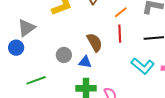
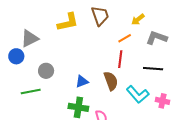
brown semicircle: (95, 42) -> (111, 81), moved
gray circle: (64, 55) -> (46, 71), moved
blue triangle: (85, 62) -> (82, 81), turned -40

